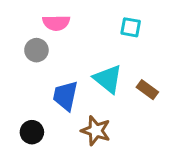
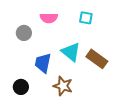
pink semicircle: (56, 23) -> (49, 18), moved
brown rectangle: (147, 90) -> (97, 59), size x1.5

